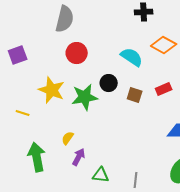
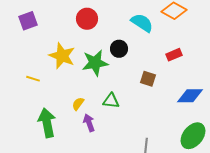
brown square: (135, 95) -> (148, 79), moved
purple arrow: (79, 157) -> (89, 123), turned -48
green triangle: (101, 175) -> (111, 101), moved

